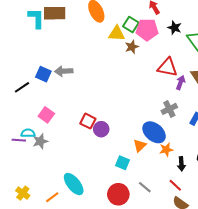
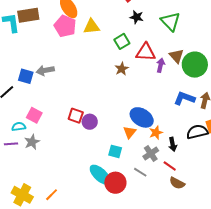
green square: (131, 25) -> (122, 41), moved, turned 35
black star: (175, 28) -> (137, 17), moved
pink pentagon: (147, 30) -> (65, 26), moved, turned 30
brown star: (132, 47) -> (122, 69), moved
gray cross: (169, 109) -> (151, 154), moved
cyan semicircle: (28, 133) -> (19, 127), moved
cyan ellipse: (74, 184) -> (100, 175), moved
yellow cross: (23, 193) -> (22, 195), size x1.5

